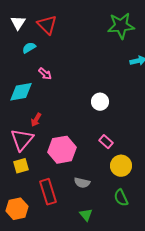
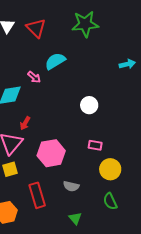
green star: (121, 26) -> (85, 24), moved
cyan semicircle: (29, 48) -> (55, 61), moved, size x1.5
pink rectangle: (106, 142) -> (95, 145), turned -32

